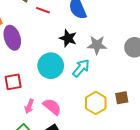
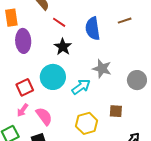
black star: (68, 38) -> (63, 47), moved
red square: (13, 82) -> (25, 87), moved, turned -30
brown square: (122, 98) -> (116, 111), moved

